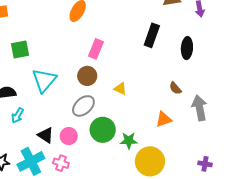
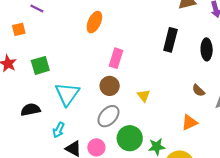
yellow triangle: (120, 89) -> (144, 96), turned 32
cyan arrow: (18, 116) -> (59, 130), moved

